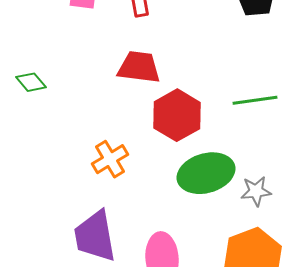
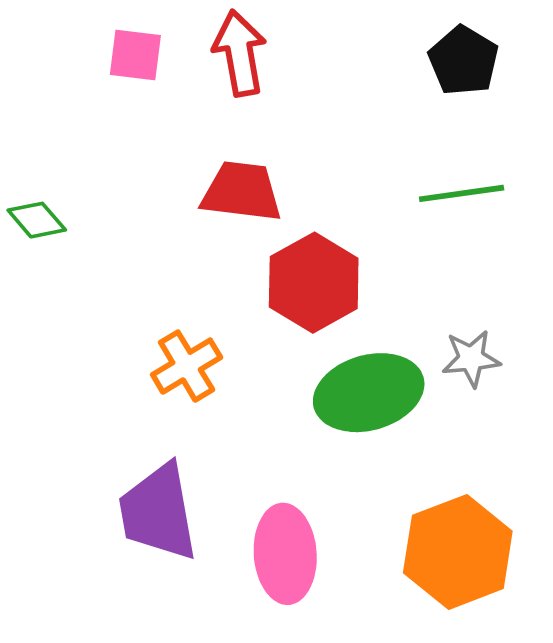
green line: (255, 100) -> (462, 193), moved
gray star: (256, 191) -> (471, 358), moved

